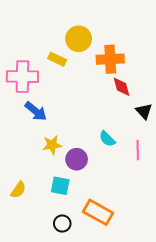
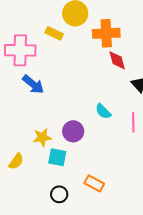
yellow star: (52, 145) -> (42, 137), moved
orange rectangle: (98, 212) -> (94, 183), size x0.7

